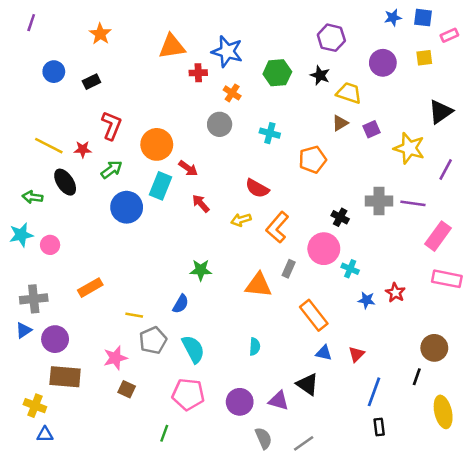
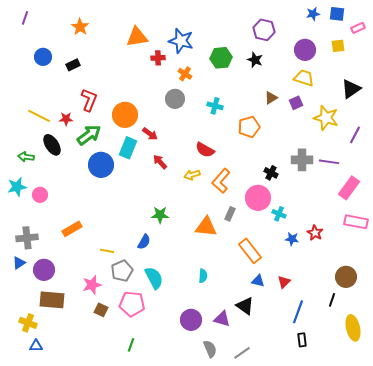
yellow trapezoid: (349, 93) -> (304, 78), moved
green arrow: (112, 170) -> (89, 135), size x1.4
pink pentagon: (188, 394) -> (132, 304), moved

